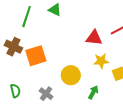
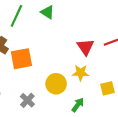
red triangle: (94, 38) -> (85, 47), turned 42
yellow star: (101, 61) -> (81, 73), moved

